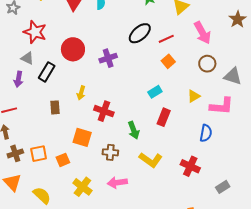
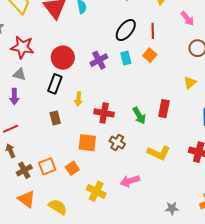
pink arrow: (202, 33) -> (187, 19), size x0.7
red line: (166, 39) -> (153, 31), turned -56
orange square: (168, 61) -> (150, 55), moved
black rectangle: (47, 72) -> (55, 84), moved
cyan rectangle: (155, 92) -> (126, 58), moved, turned -64
green arrow: (134, 130) -> (139, 116), moved
brown cross: (110, 152) -> (117, 142), moved, turned 35

